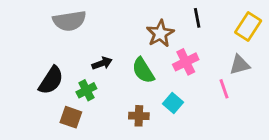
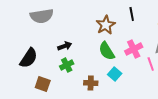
pink cross: (186, 62) -> (134, 49), moved
green semicircle: (143, 70) -> (107, 51), moved
green cross: (86, 90) -> (67, 65), moved

